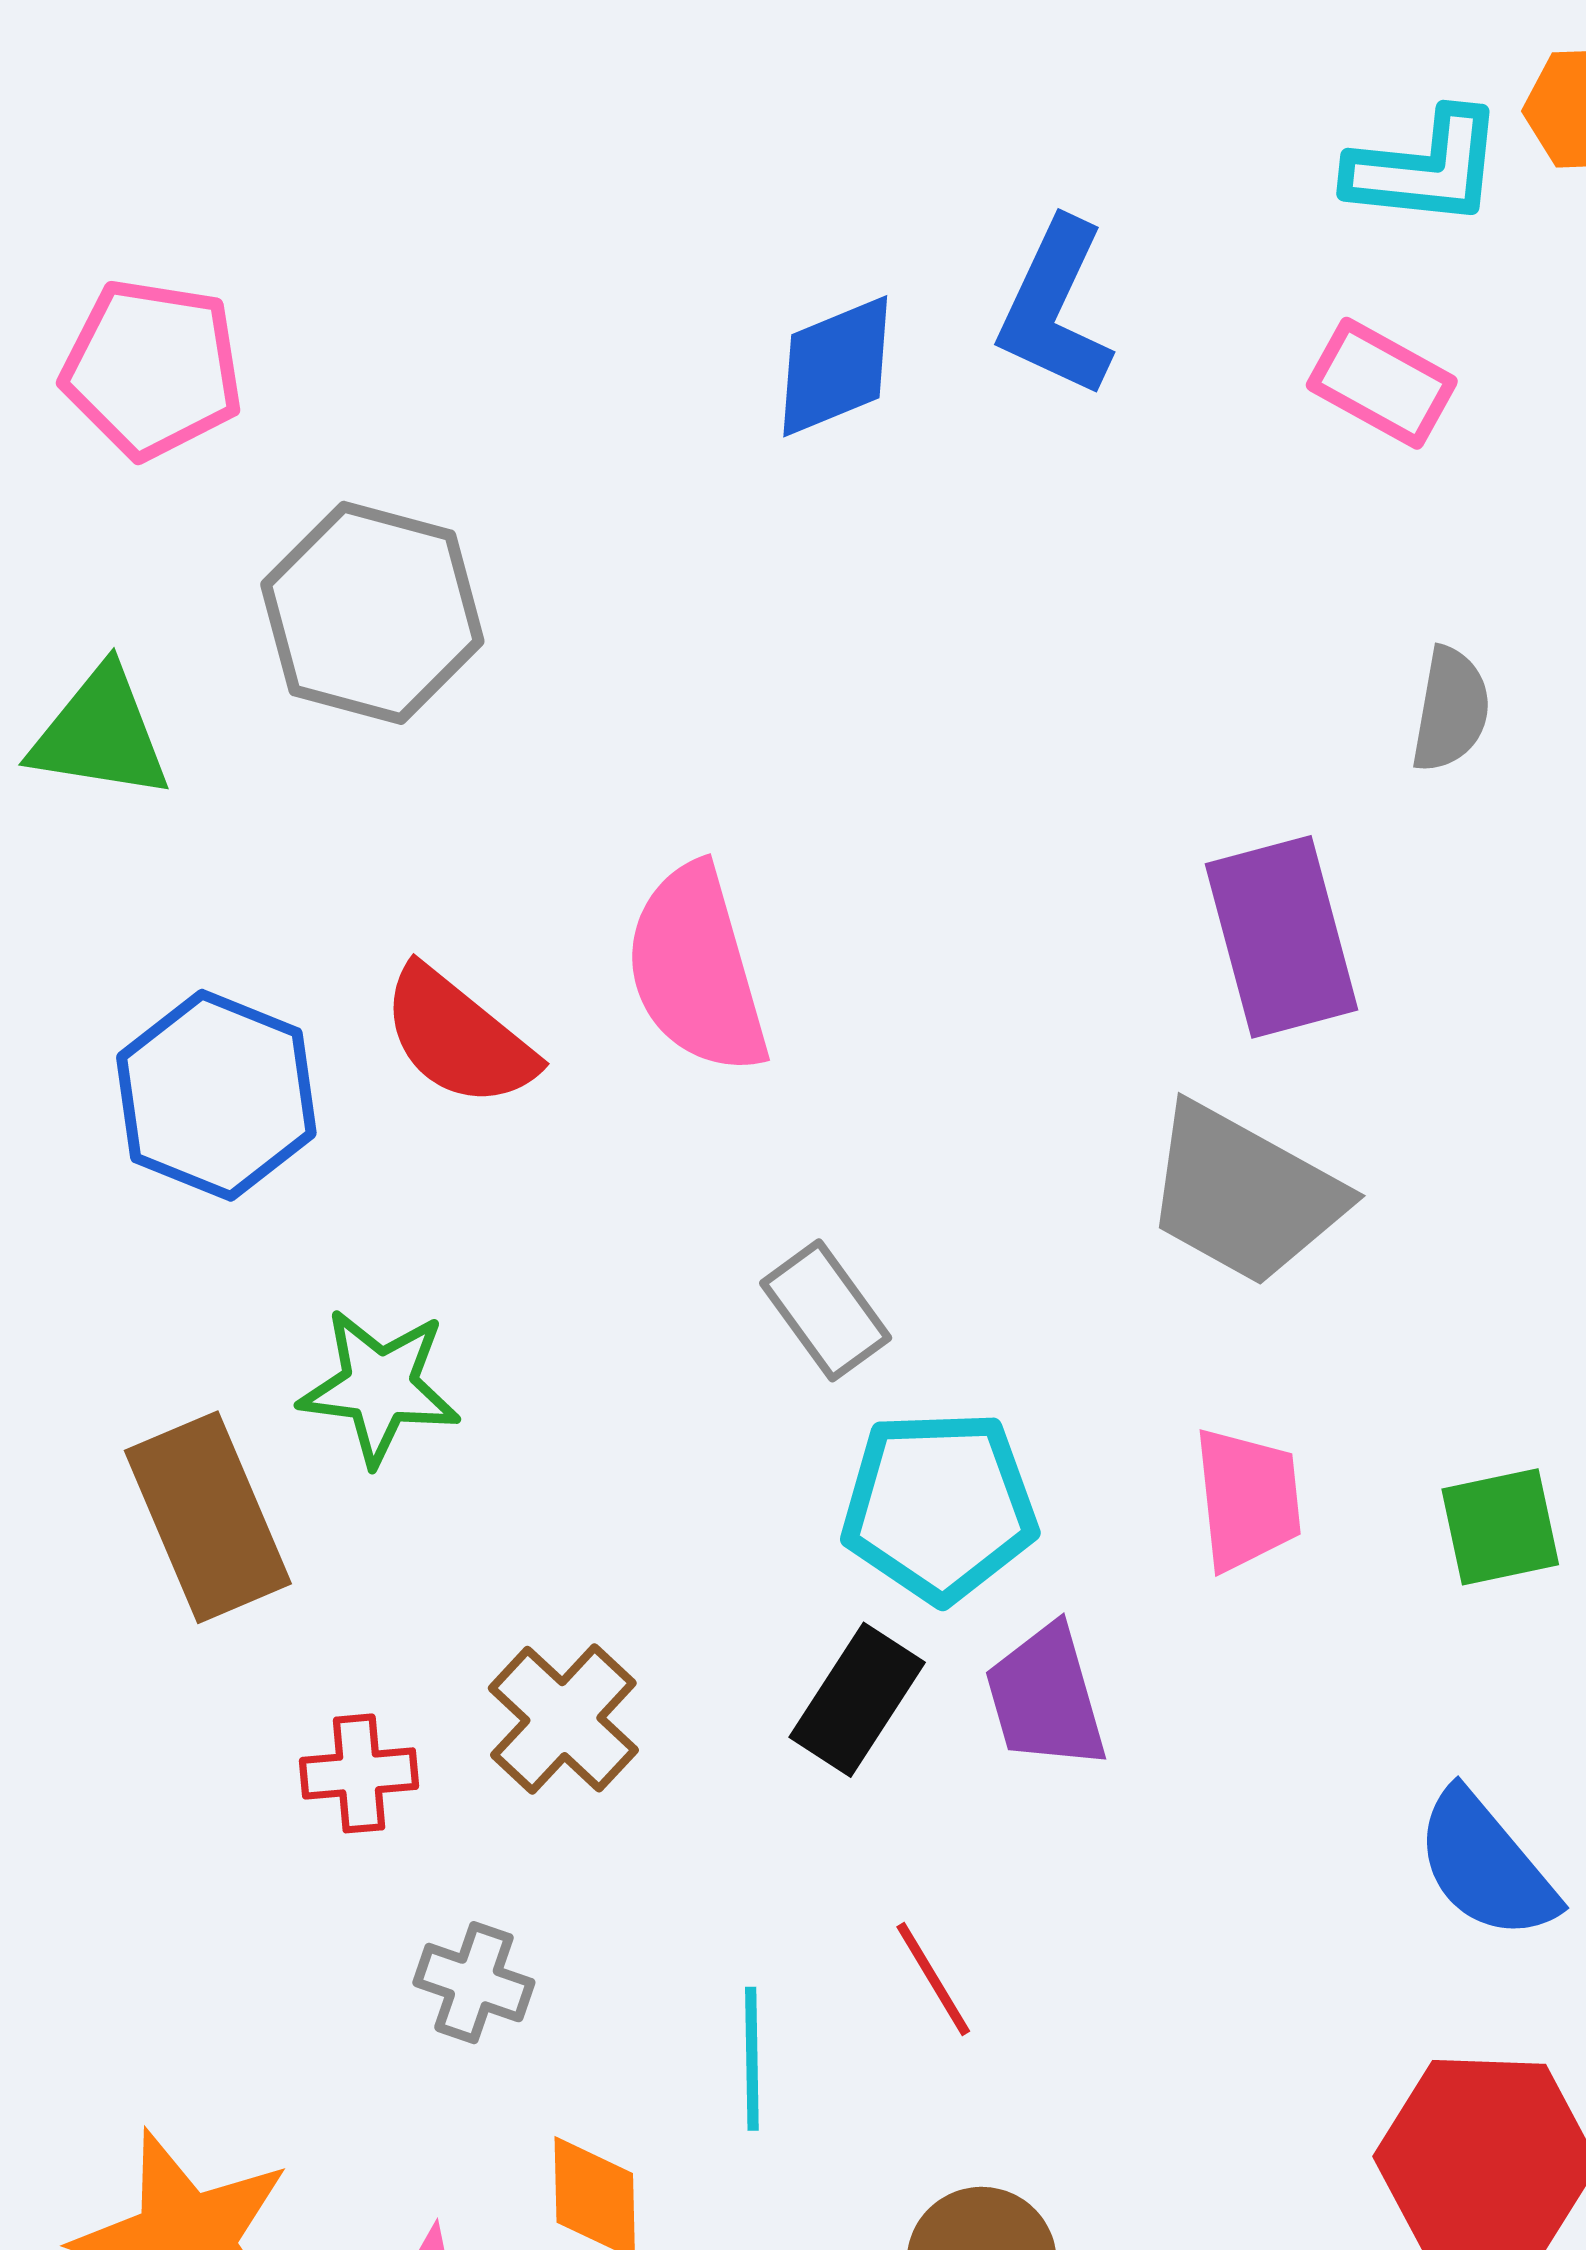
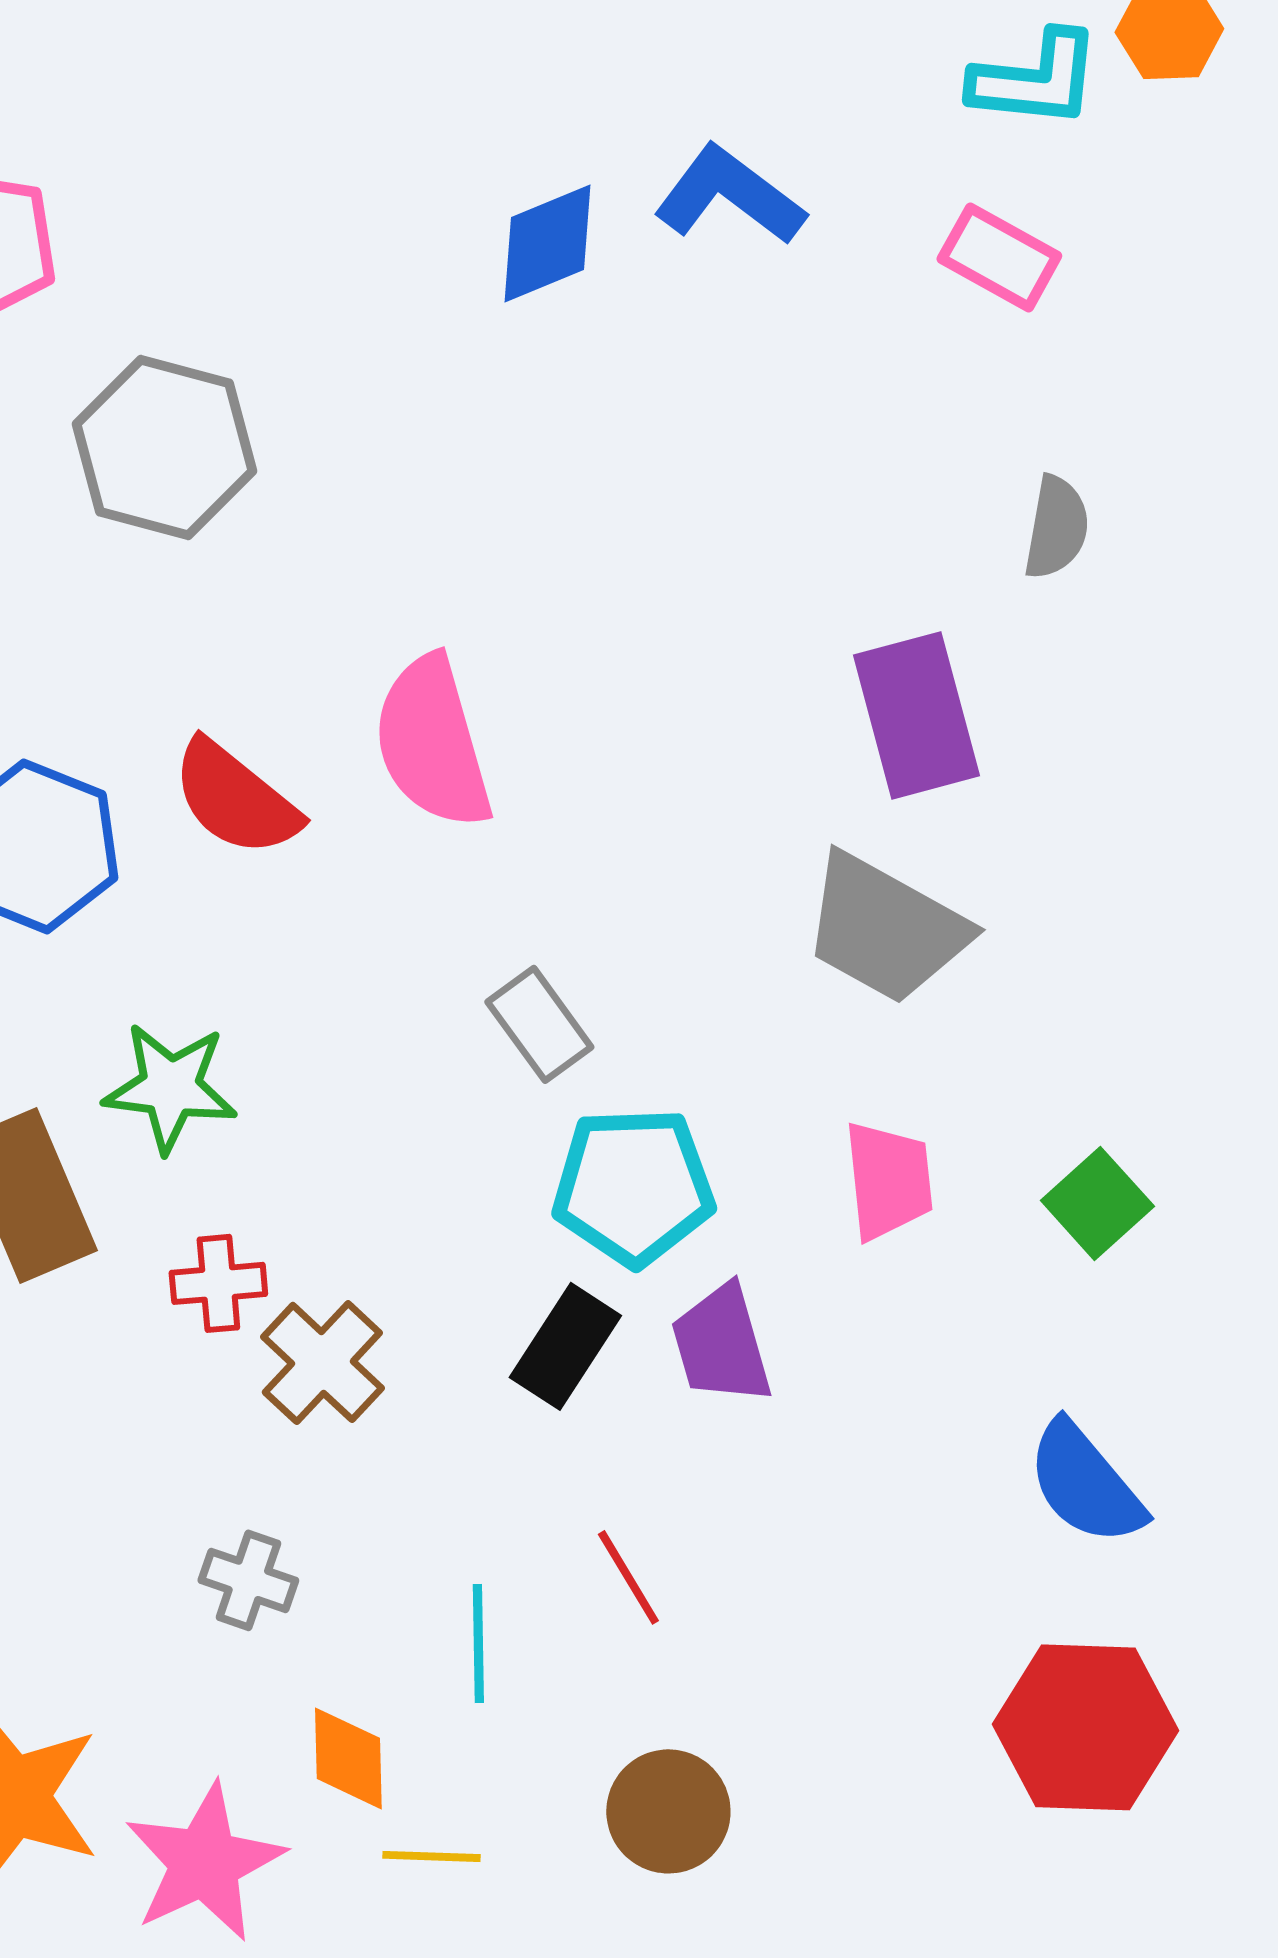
blue L-shape: (1055, 308) -> (729, 195), turned 102
green square: (1500, 1527) -> (1097, 1203), turned -30
red cross: (359, 1773) -> (218, 1283), moved

